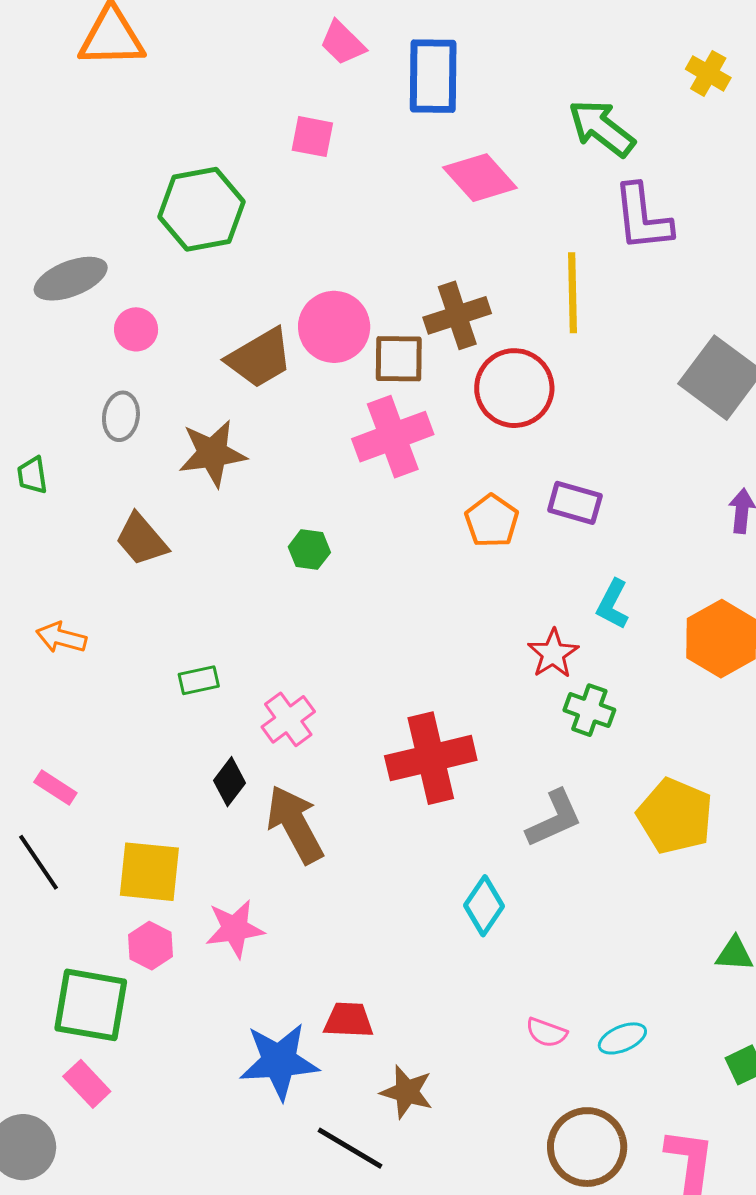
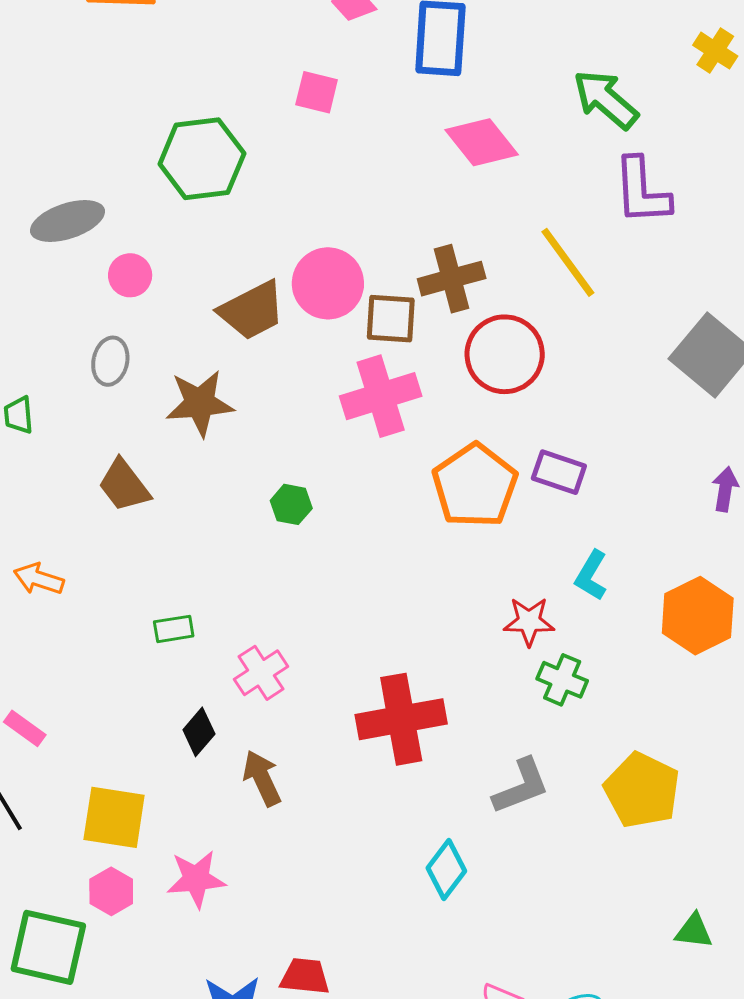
yellow line: (572, 293) -> (568, 262), turned -38
orange pentagon: (492, 521) -> (475, 486), size x1.6
red star: (553, 654) -> (529, 621), turned 30
brown arrow: (295, 824) -> (262, 778), size x0.7

